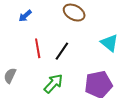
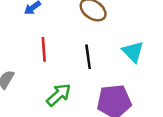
black line: (62, 51) -> (88, 57), moved, turned -48

